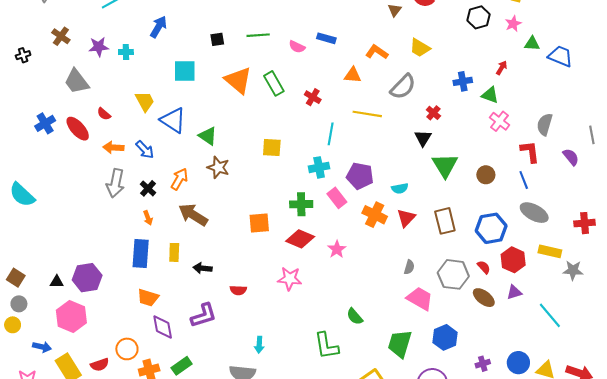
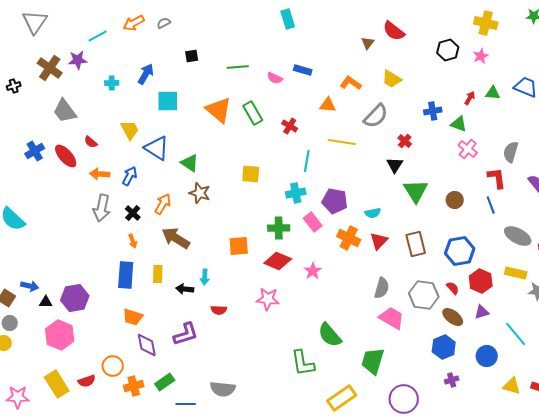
blue arrow: (158, 27) -> (146, 74), moved
brown cross: (61, 36) -> (50, 68), size x1.4
black square: (217, 39) -> (192, 56), moved
green triangle: (532, 44) -> (493, 93), moved
purple star: (99, 47) -> (78, 60), moved
blue arrow: (145, 150) -> (130, 176), turned -108
gray ellipse: (534, 213) -> (518, 236), moved
gray semicircle: (409, 267) -> (382, 288), size x1.5
green semicircle: (355, 316) -> (330, 335), size x1.5
blue hexagon: (445, 337) -> (444, 347), moved
cyan arrow: (259, 345) -> (205, 277), moved
blue arrow: (42, 347) -> (30, 286), moved
blue circle: (518, 363) -> (487, 356), moved

